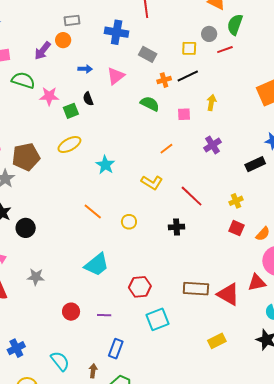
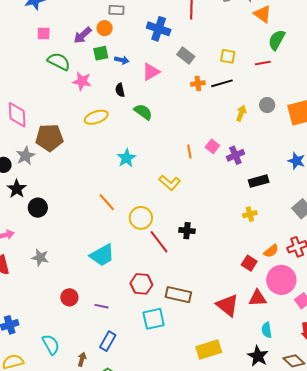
gray circle: (209, 34) -> (267, 105), moved
green semicircle: (150, 104) -> (143, 112), moved
green square: (71, 111) -> (101, 53), moved
pink square: (184, 114) -> (212, 146), moved, turned 32
yellow ellipse: (69, 145) -> (96, 117), moved
orange line: (166, 149) -> (189, 152), turned -72
black rectangle: (255, 164) -> (259, 181), moved
red line: (192, 196) -> (159, 242), moved
yellow circle: (129, 222) -> (141, 218), size x1.5
red square: (237, 228) -> (249, 263), moved
brown rectangle: (196, 289) -> (178, 295), moved
yellow rectangle: (217, 341) -> (209, 349), size x1.4

